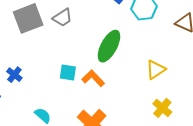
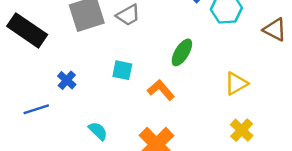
green ellipse: (109, 46) -> (182, 52), size x0.7
cyan square: (68, 73) -> (122, 70), moved

